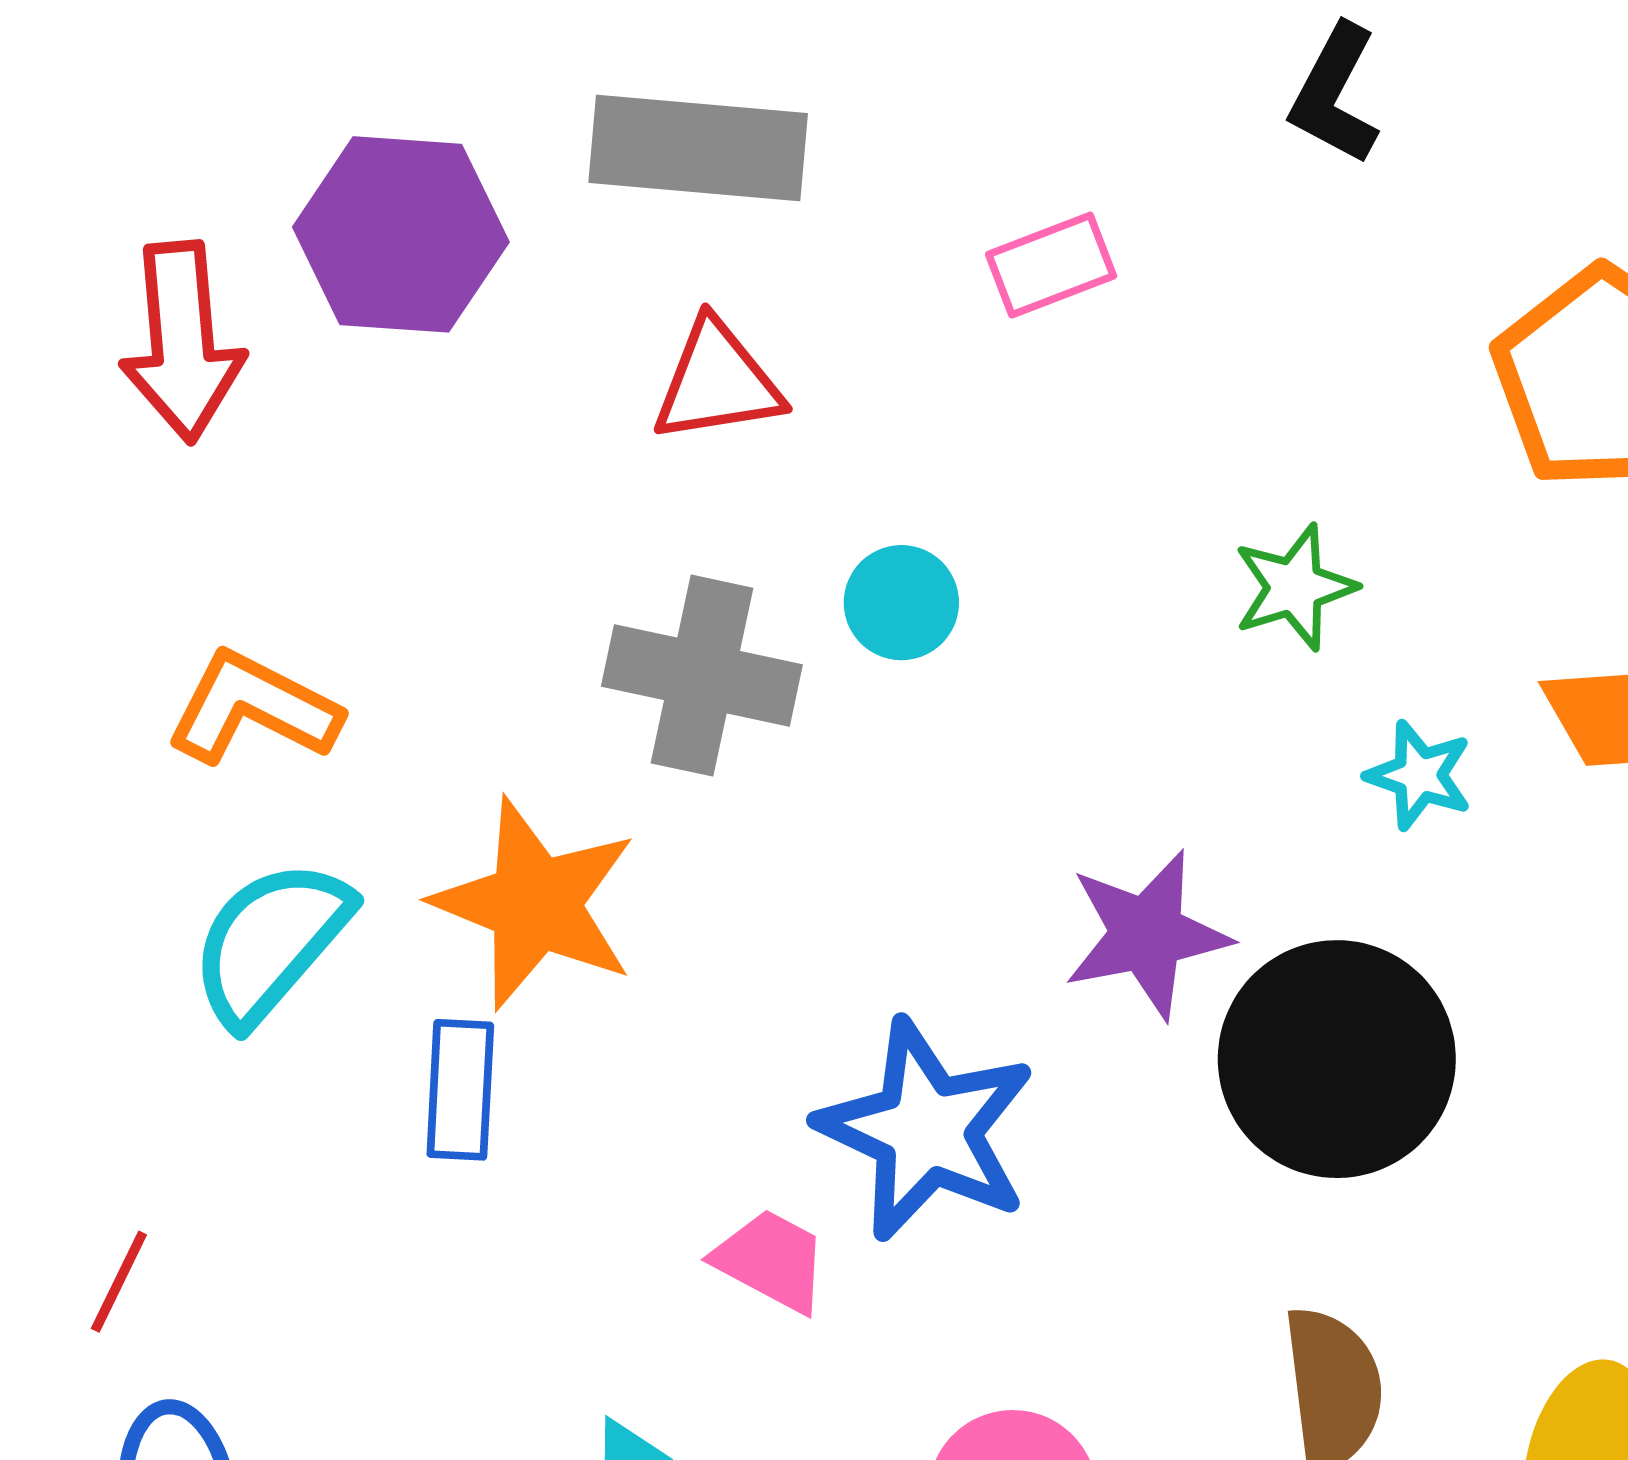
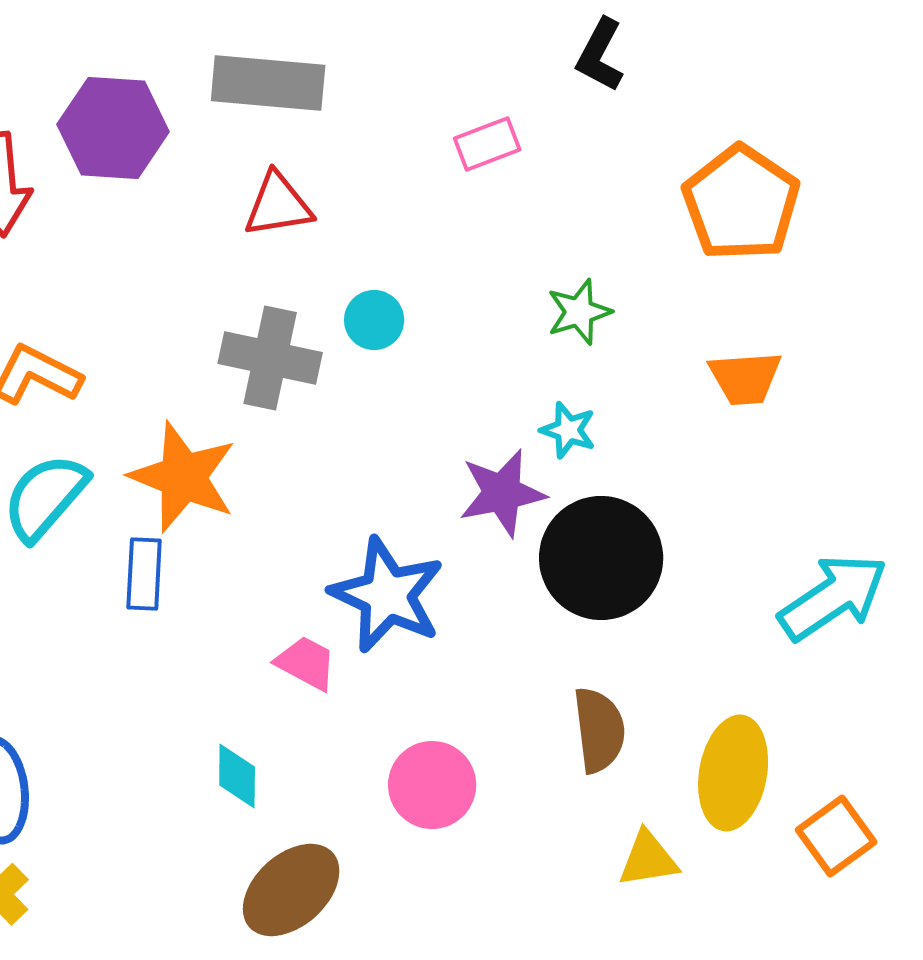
pink rectangle: (1051, 265) -> (487, 144), moved
cyan star: (1419, 775) -> (568, 430), moved

